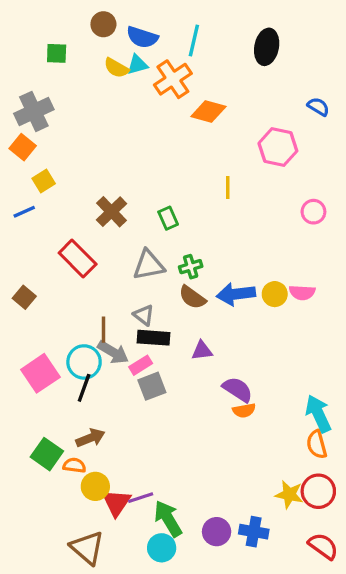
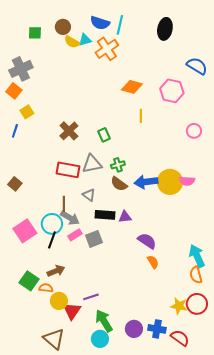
brown circle: (103, 24) -> (63, 27), moved
blue semicircle: (142, 37) -> (100, 23), moved
blue semicircle: (318, 107) -> (197, 66), size x1.5
orange diamond: (208, 111) -> (132, 87), moved
blue line: (24, 212) -> (15, 131), turned -48
red rectangle: (78, 259) -> (68, 170), moved, turned -35
yellow circle: (275, 294) -> (170, 182), size x1.6
black rectangle: (154, 338) -> (105, 215), moved
pink rectangle: (141, 365) -> (75, 235), moved
orange semicircle: (244, 410) -> (153, 262), moved, turned -112
purple line: (141, 498) -> (91, 297), moved
red semicircle: (323, 546) -> (180, 338), moved

